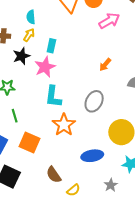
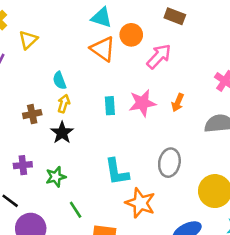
cyan rectangle: (51, 46) -> (110, 106), moved
orange arrow: (105, 65) -> (178, 103), moved
pink star: (45, 67) -> (142, 103), moved, turned 30

